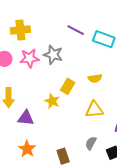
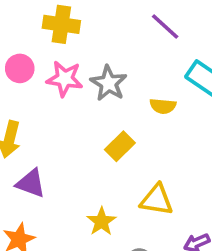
purple line: (76, 30) -> (165, 26), moved
yellow semicircle: (95, 78) -> (163, 106), moved
yellow star: (52, 101) -> (101, 222), moved

